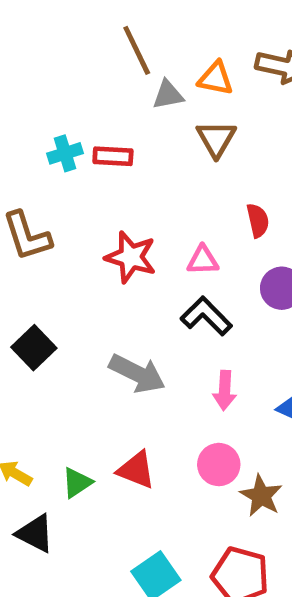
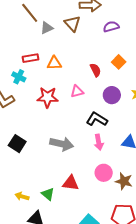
orange triangle: (216, 78) -> (54, 63), moved
brown triangle: (216, 139) -> (72, 24), moved
cyan cross: (65, 153) -> (19, 77), moved, turned -32
black L-shape: (206, 316) -> (97, 119), moved
green triangle: (77, 483) -> (48, 194), turned -32

